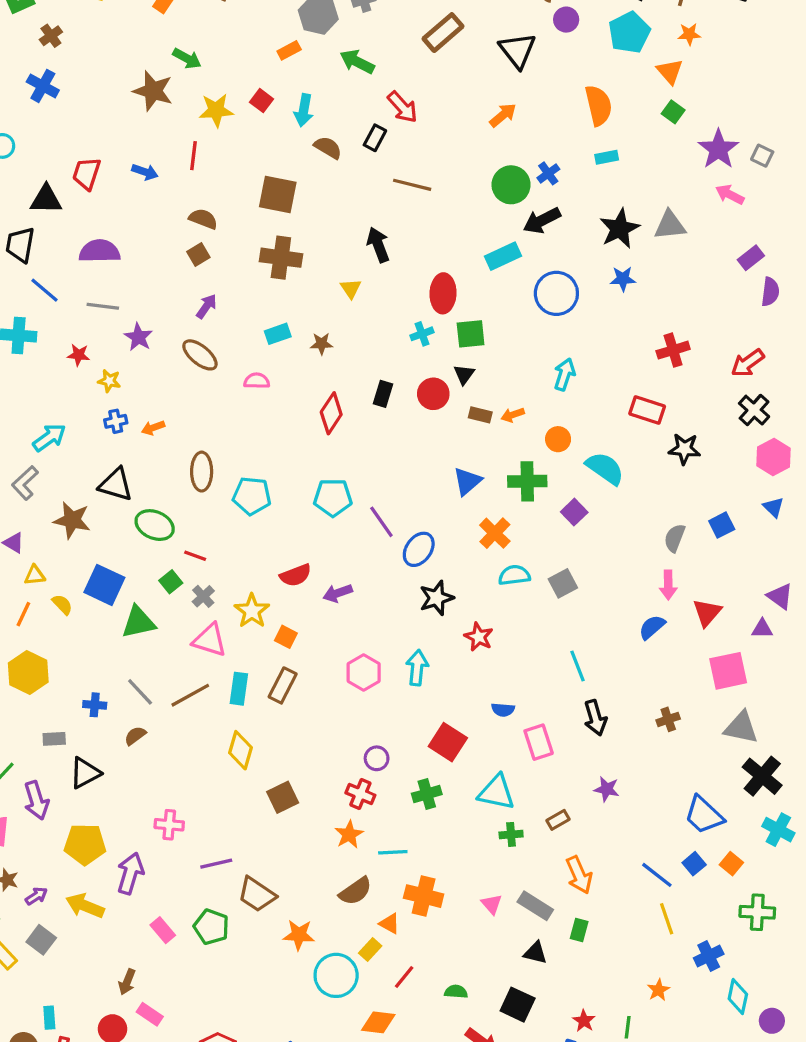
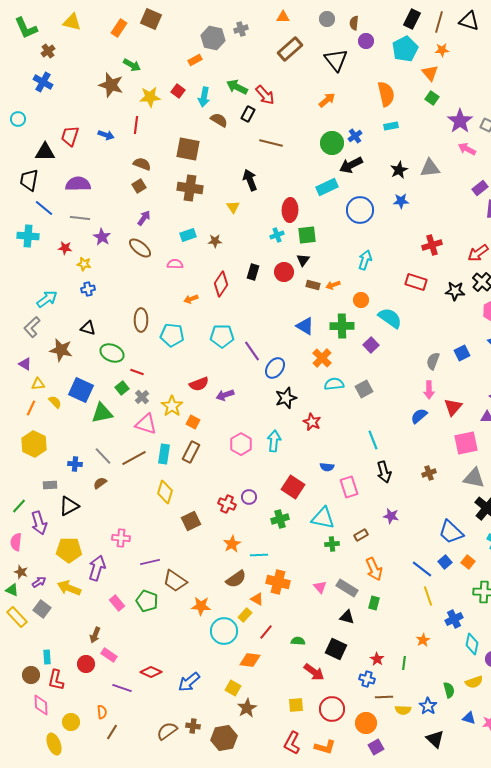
green arrow: (357, 62) -> (237, 87), moved
black star: (620, 229) -> (399, 170), size x0.7
orange arrow: (153, 428) -> (191, 299), moved
black star: (684, 449) -> (455, 291), moved
blue triangle: (467, 481) -> (305, 326), turned -48
black triangle: (116, 485) -> (88, 328), size x0.7
red cross: (360, 794) -> (227, 504), moved

